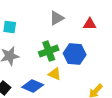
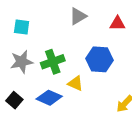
green cross: (49, 51) -> (53, 62), moved

